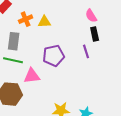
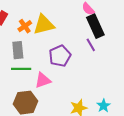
yellow triangle: (44, 22) -> (44, 25), size x1.6
black rectangle: (95, 34) -> (95, 26), size x1.6

